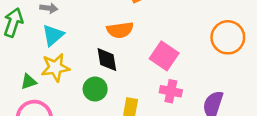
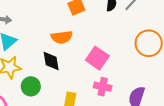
green circle: (95, 89) -> (31, 86), moved

